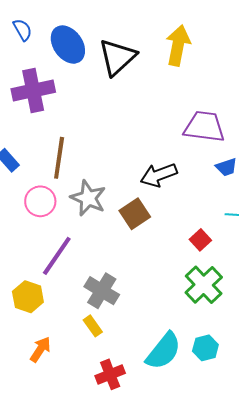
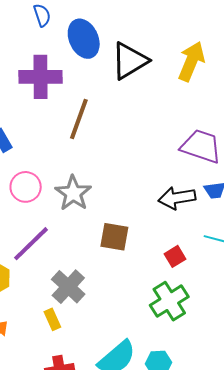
brown line: (59, 158) -> (79, 119), moved
black arrow: (159, 175) -> (177, 198), moved
brown square: (135, 214) -> (114, 237), moved, turned 32

